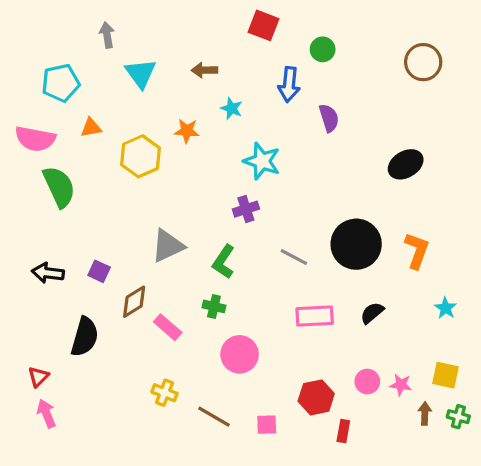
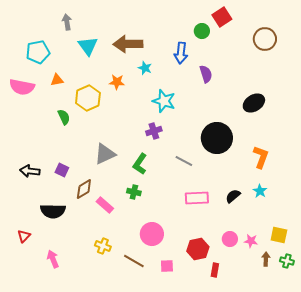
red square: (263, 25) -> (222, 17), moved, turned 36
brown arrow: (204, 70) -> (128, 44), size x1.8
green semicircle: (59, 187) -> (64, 117), moved, size x0.6
black circle: (356, 244) -> (217, 138), moved
cyan star: (446, 308) -> (260, 191), moved
black semicircle: (85, 337) -> (53, 211), turned 75
pink circle: (240, 354) -> (152, 234), moved
pink arrow: (46, 413) -> (53, 259), moved

